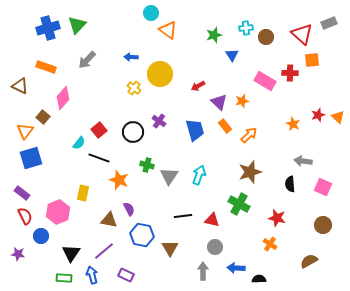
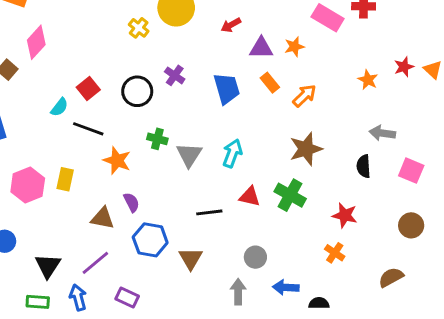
purple triangle: (219, 102) -> (261, 48), turned -42
pink hexagon: (58, 212) -> (28, 185), moved
red triangle: (212, 220) -> (250, 197), moved

